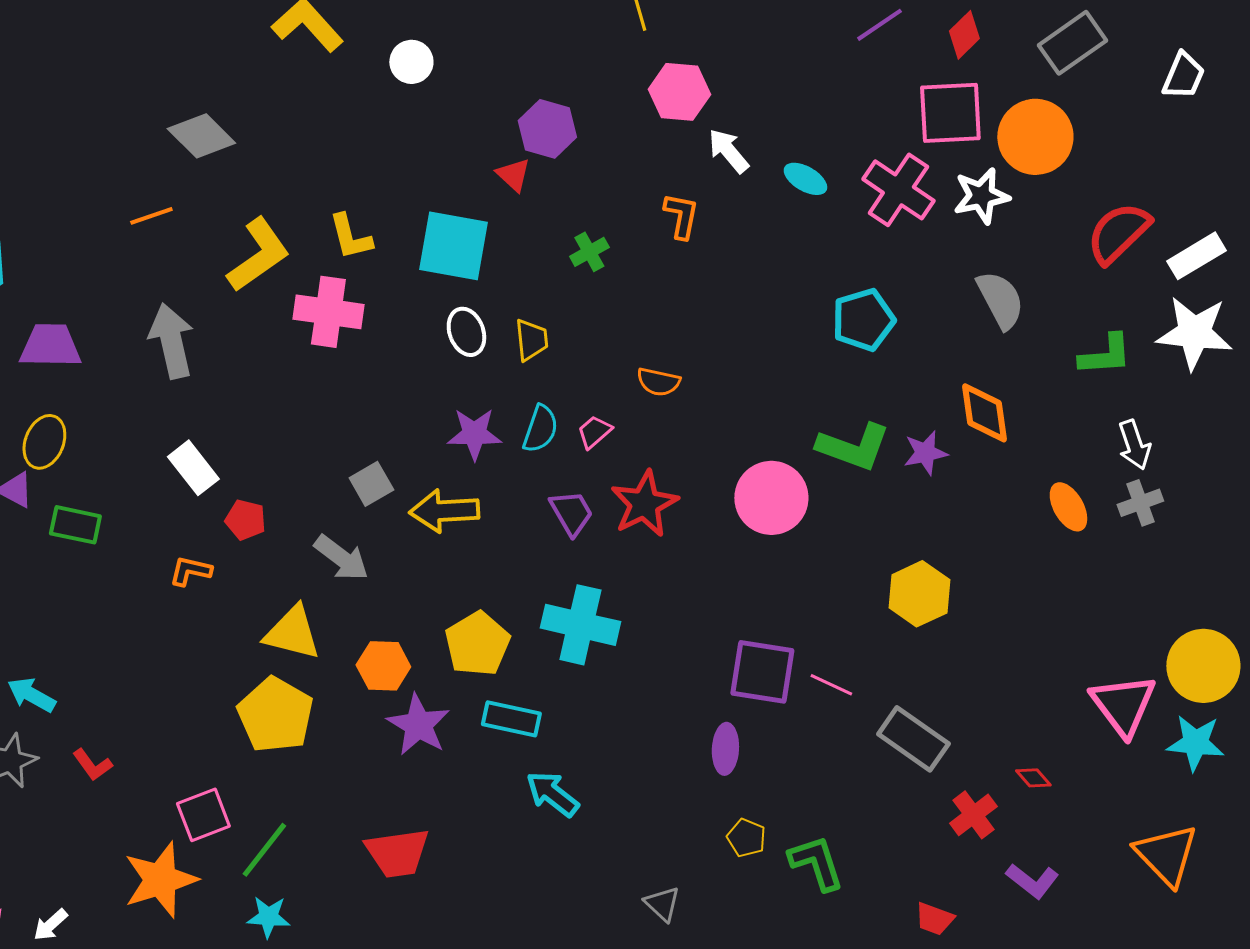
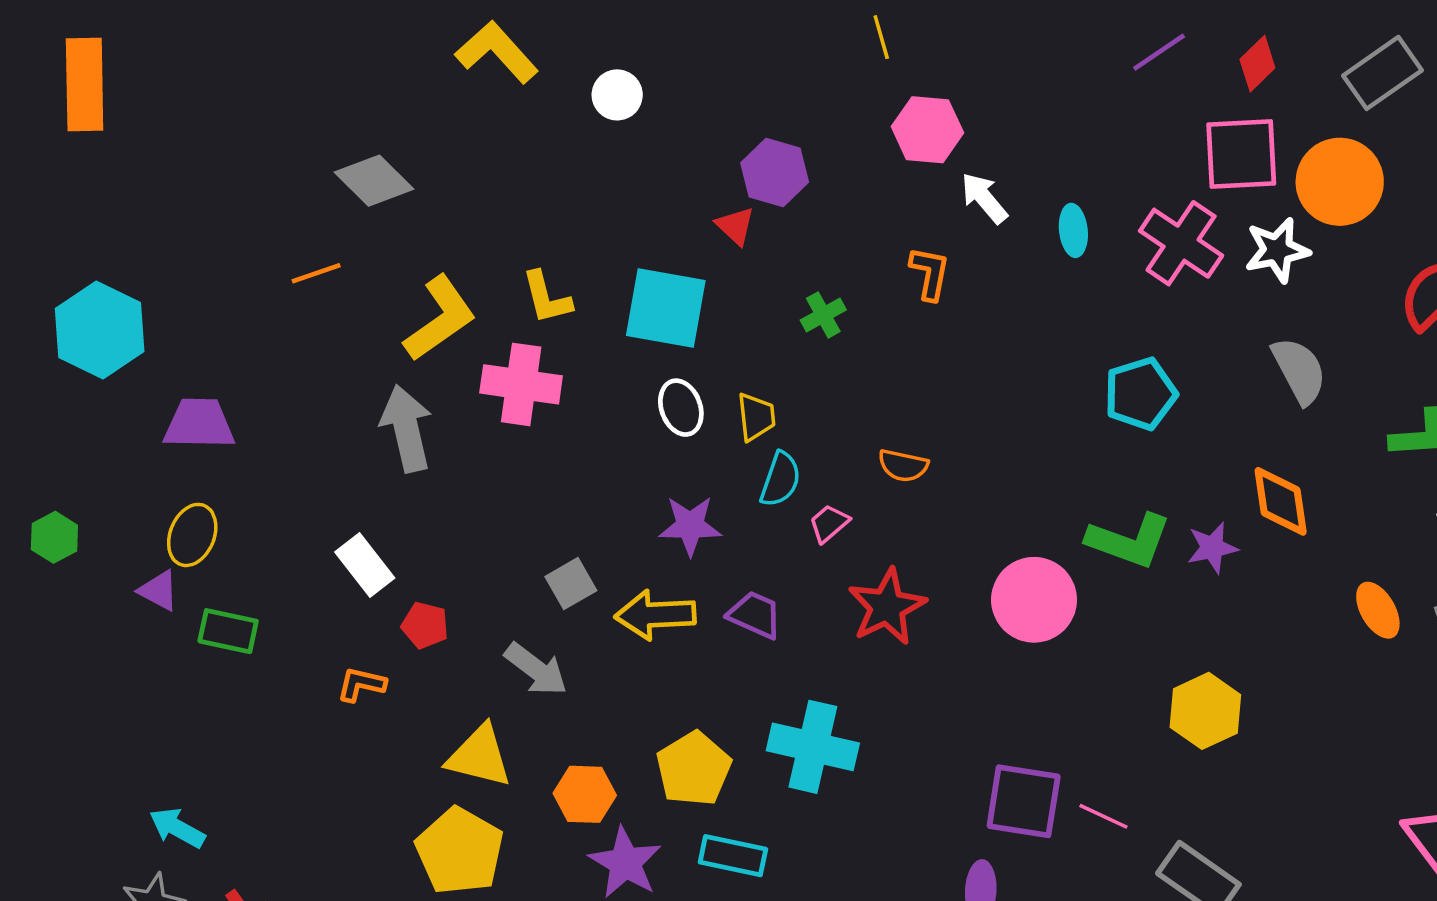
cyan ellipse: (805, 179) -> (1073, 230), turned 54
gray arrow: (171, 341) -> (406, 428), moved
cyan semicircle: (540, 429) -> (780, 479), moved
purple trapezoid: (571, 513) -> (755, 615), moved, turned -36

